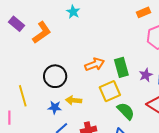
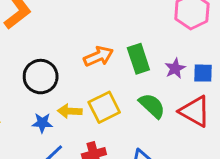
yellow square: (110, 91) -> (104, 107), moved
green semicircle: (126, 111) -> (152, 106), moved

